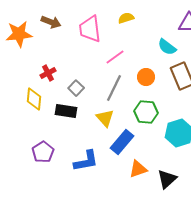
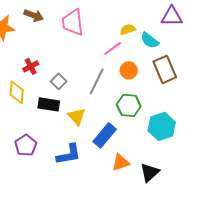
yellow semicircle: (126, 18) -> (128, 29), moved
pink line: (115, 57) -> (113, 48), moved
yellow triangle: (105, 118) -> (77, 116), moved

